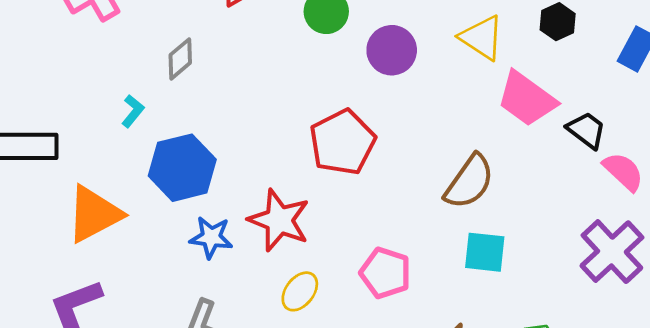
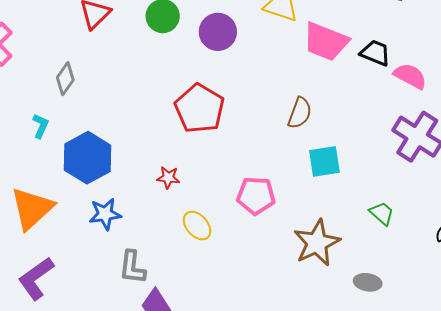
brown semicircle: (469, 182) -> (300, 113), size x0.7
red star: (279, 220) -> (168, 178), size x0.5
blue star: (211, 237) -> (105, 214), moved
yellow ellipse: (300, 291) -> (197, 226), turned -64

